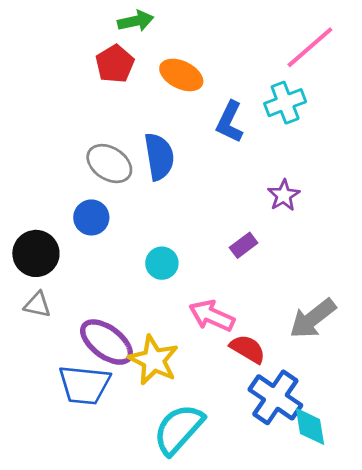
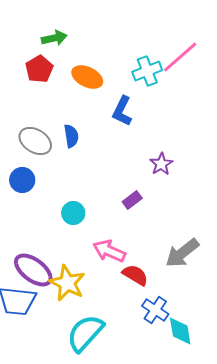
cyan cross: (285, 103) -> (147, 71), moved
blue semicircle: (159, 157) -> (71, 136), size x0.7
blue cross: (275, 397) -> (155, 310), size x0.7

